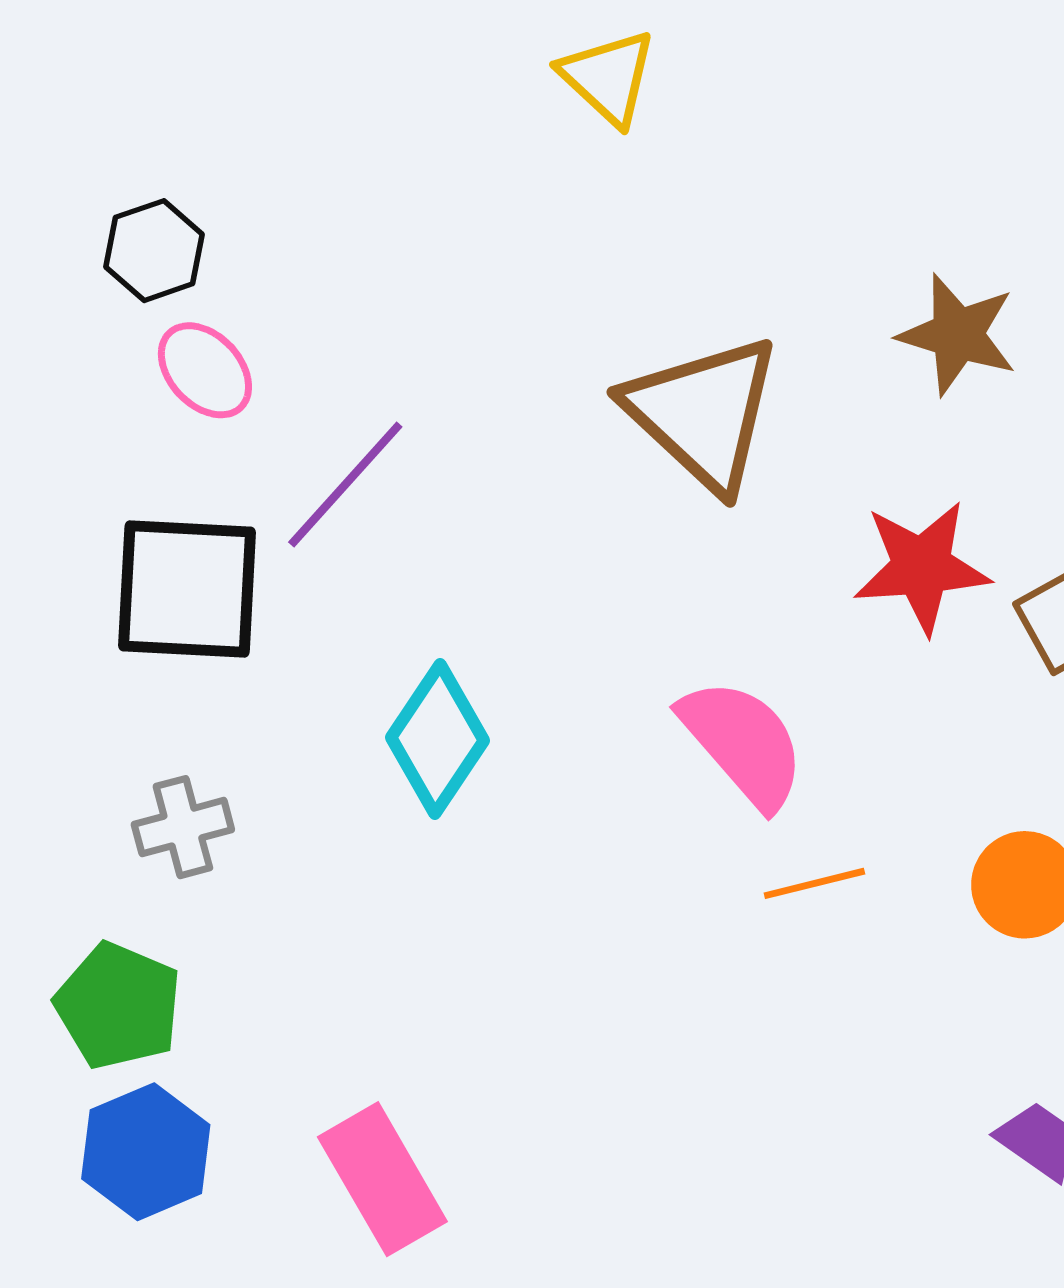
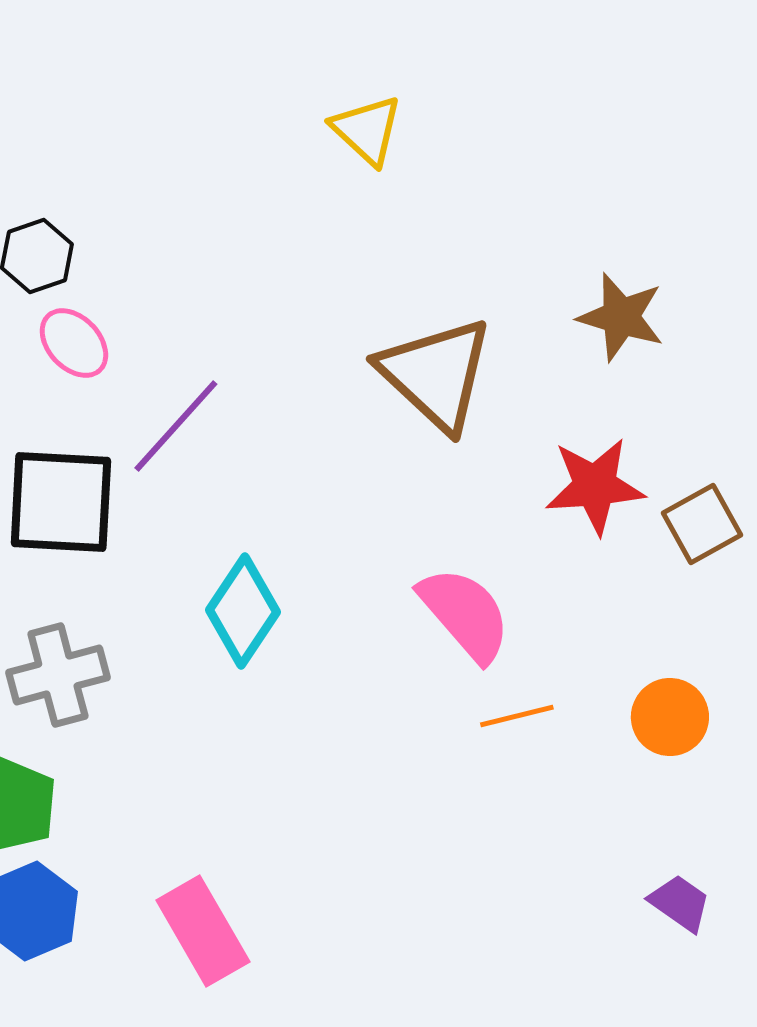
gray cross: (183, 827) -> (58, 675), size x1.4

